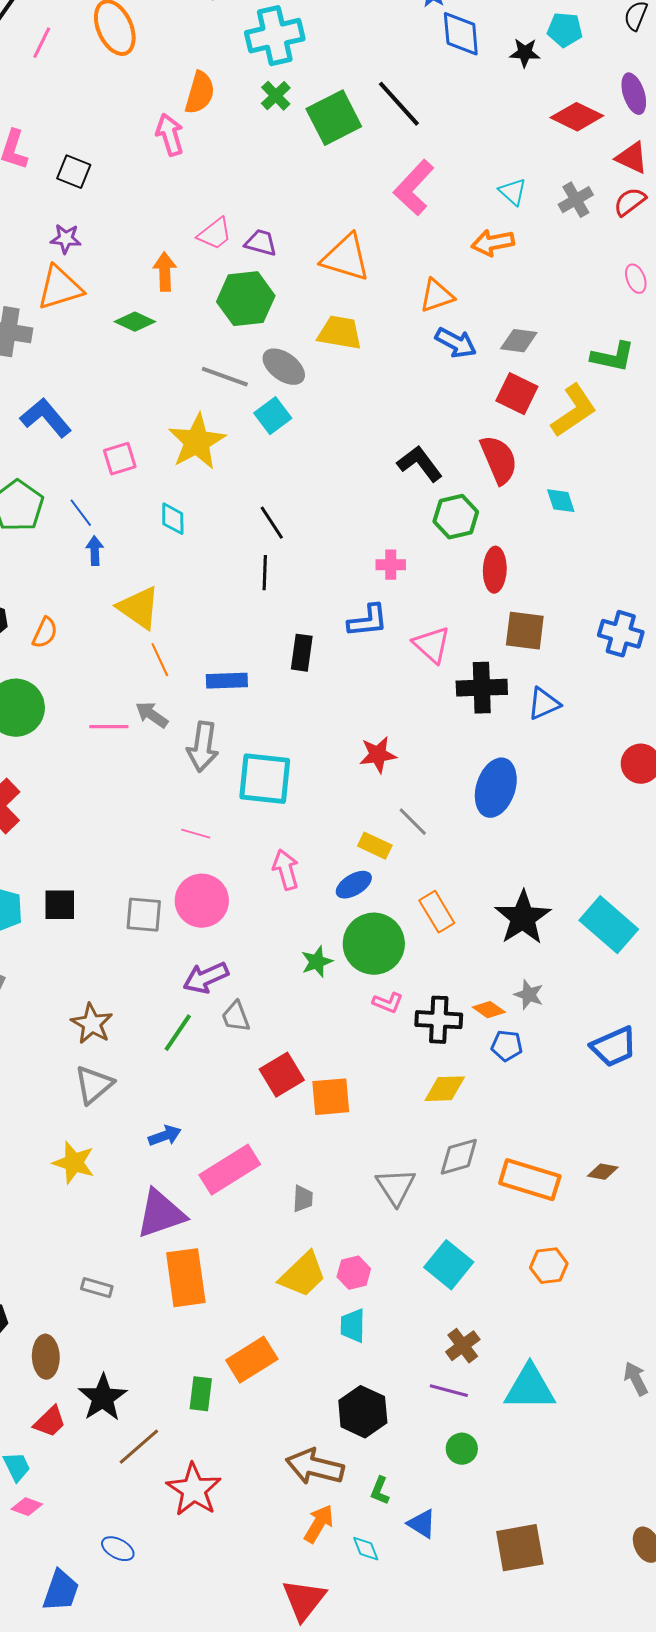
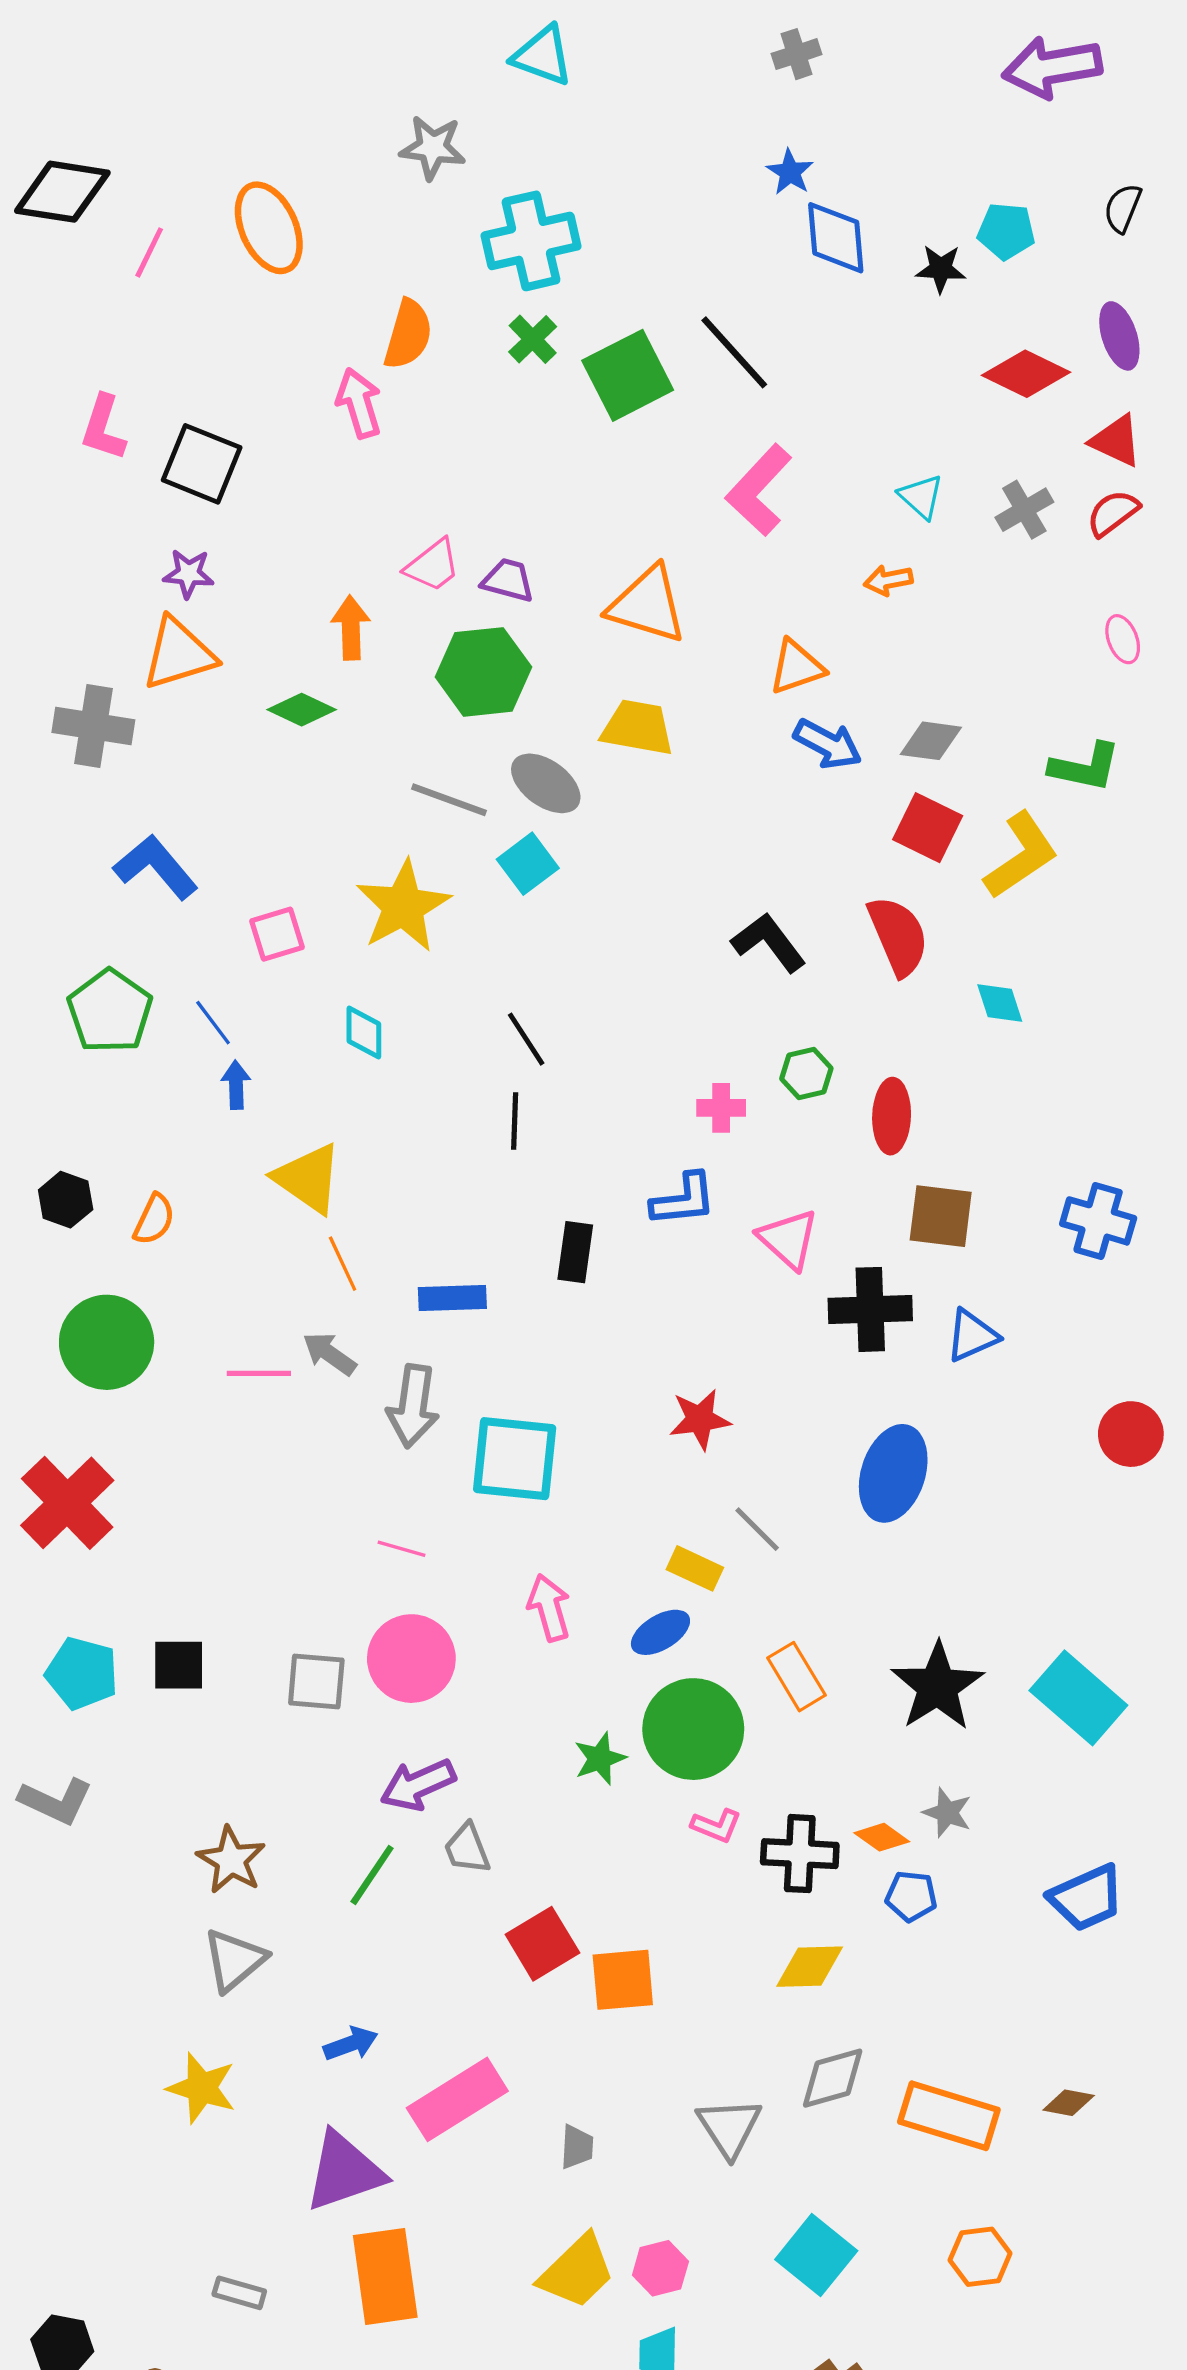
black square: (74, 172) -> (202, 464), size x1.4
orange arrow: (493, 243) -> (888, 580), size x0.7
green hexagon: (456, 517) -> (806, 1073), moved, size x0.7

